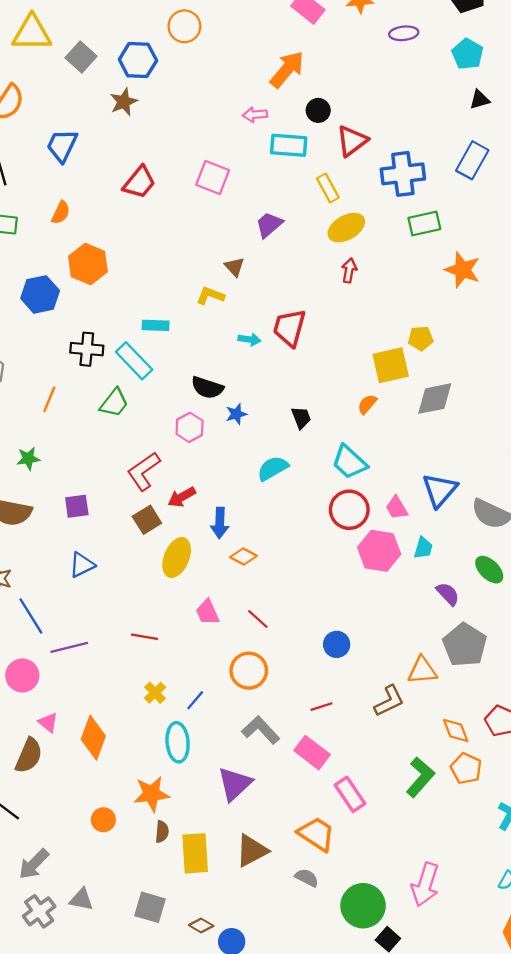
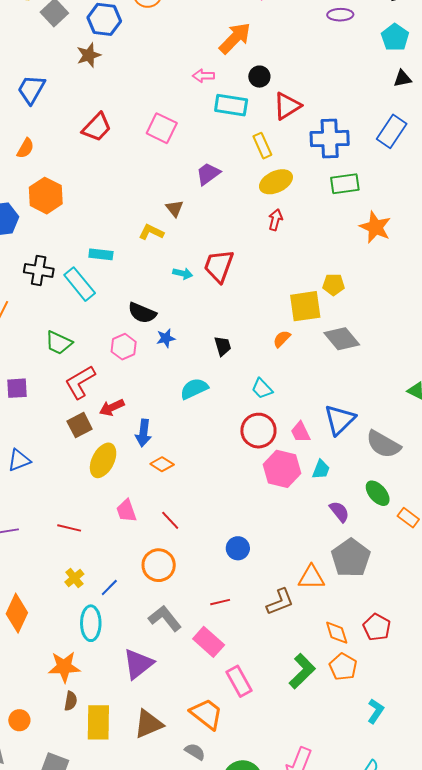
gray diamond: (435, 399) -> (342, 339), turned 57
green trapezoid: (114, 403) -> (59, 343), moved, turned 72
cyan trapezoid: (349, 462) -> (262, 389), size x0.7
purple square: (77, 506) -> (17, 388), moved
orange circle: (103, 820) -> (19, 720), moved

